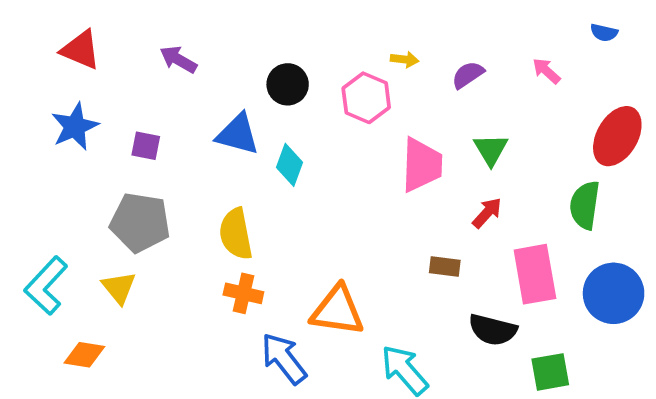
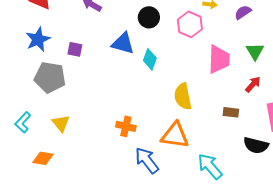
gray pentagon: (140, 222) -> (50, 77), moved
yellow semicircle: (236, 234) -> (183, 96), moved
cyan L-shape: (46, 286) -> (23, 122), size x0.7

